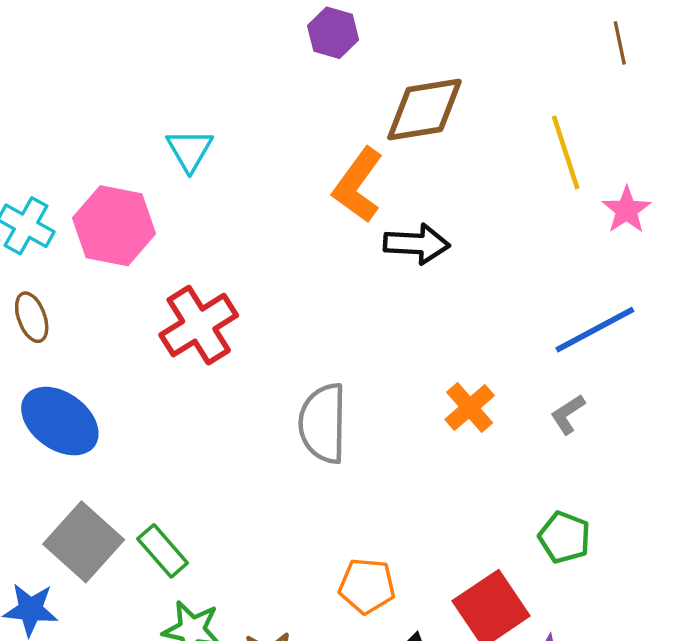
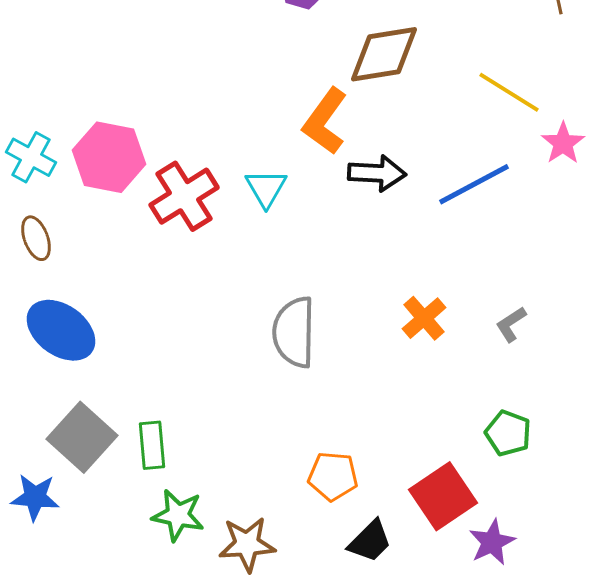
cyan triangle: (190, 150) -> (266, 188), moved
yellow line: (566, 152) -> (509, 92), turned -40
red cross: (199, 325) -> (184, 196), moved
blue line: (595, 330) -> (474, 184), moved
green rectangle: (163, 551) -> (152, 445), turned 36

